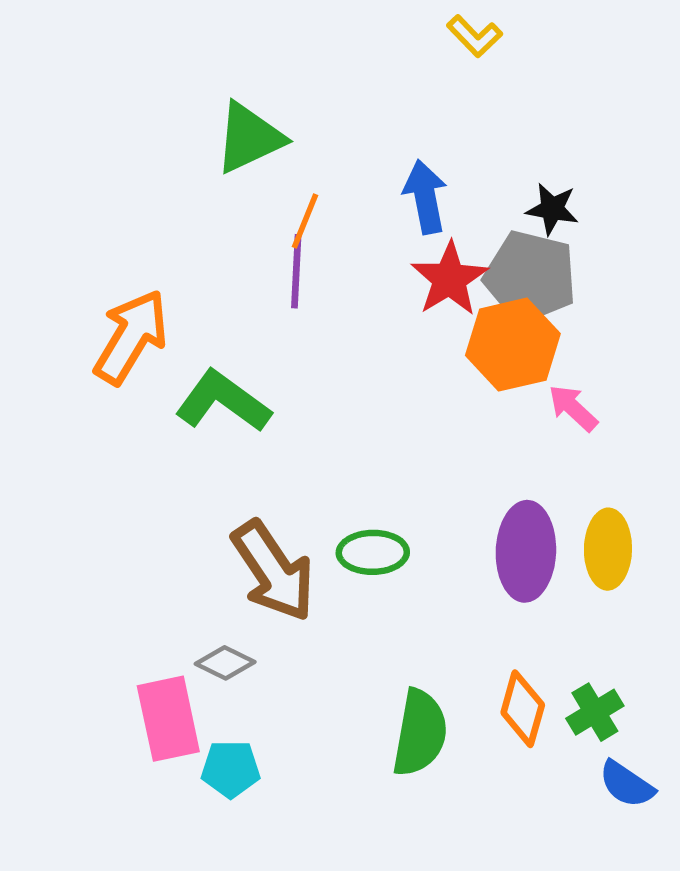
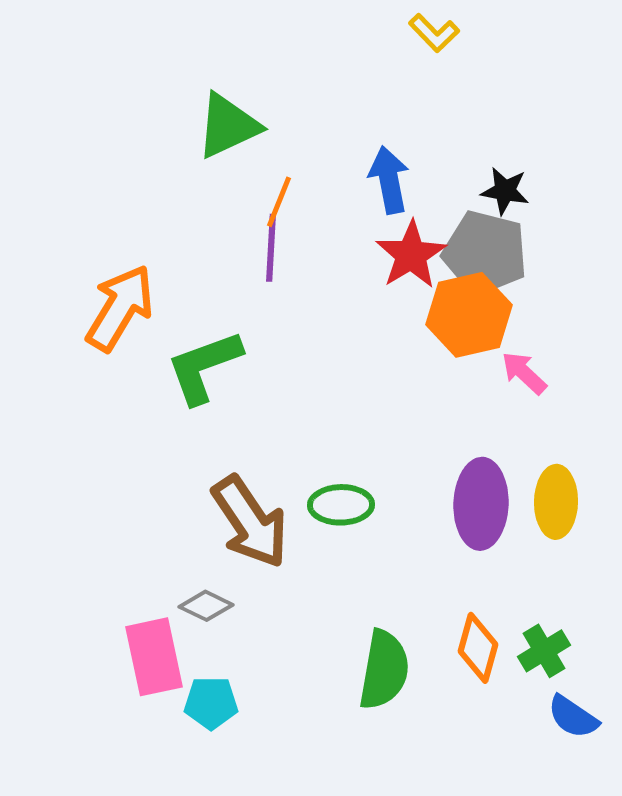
green L-shape: (223, 401) -> (204, 367), turned -56

